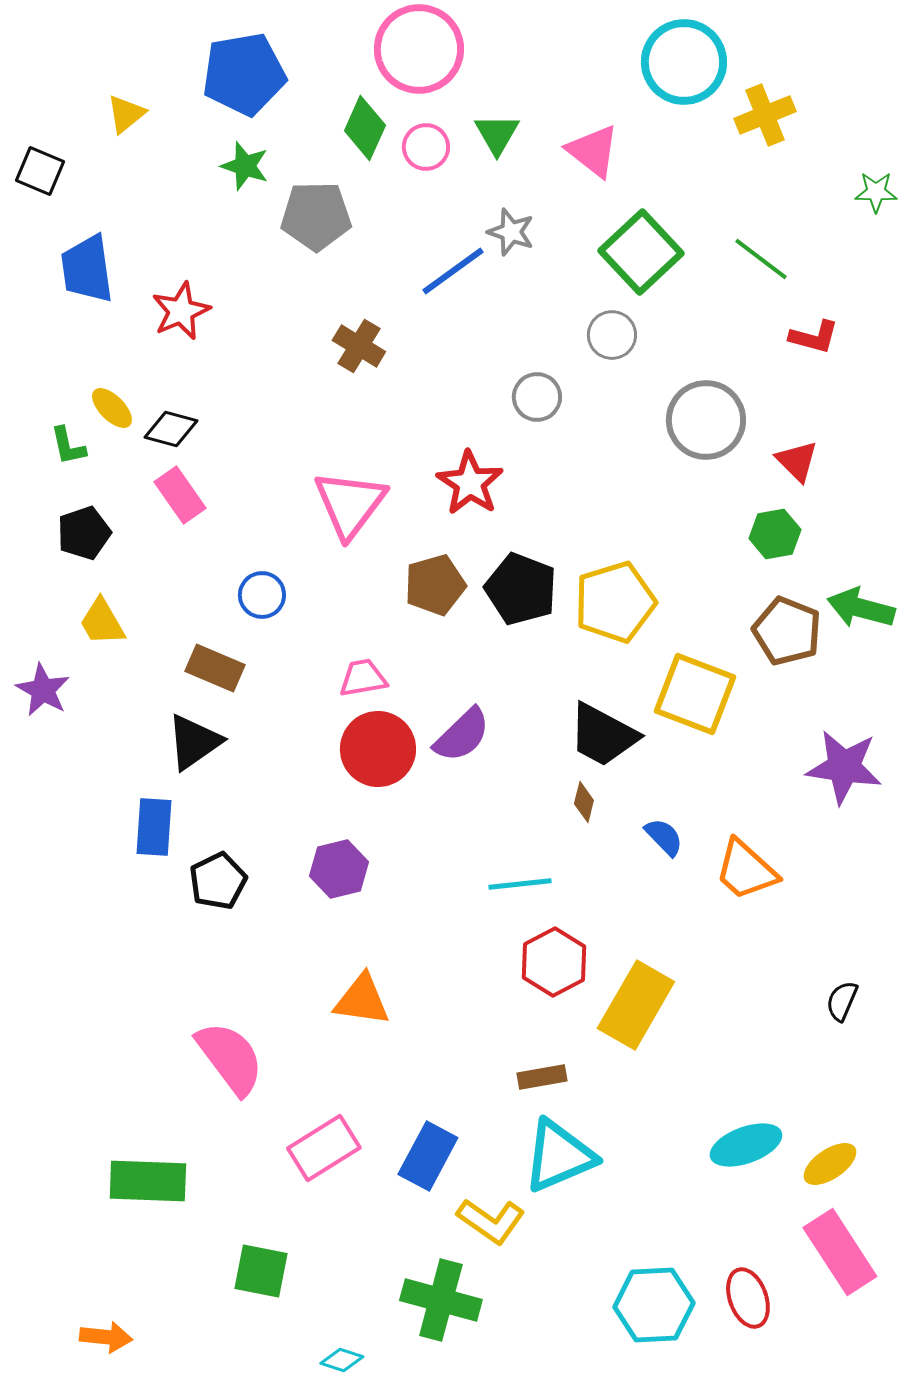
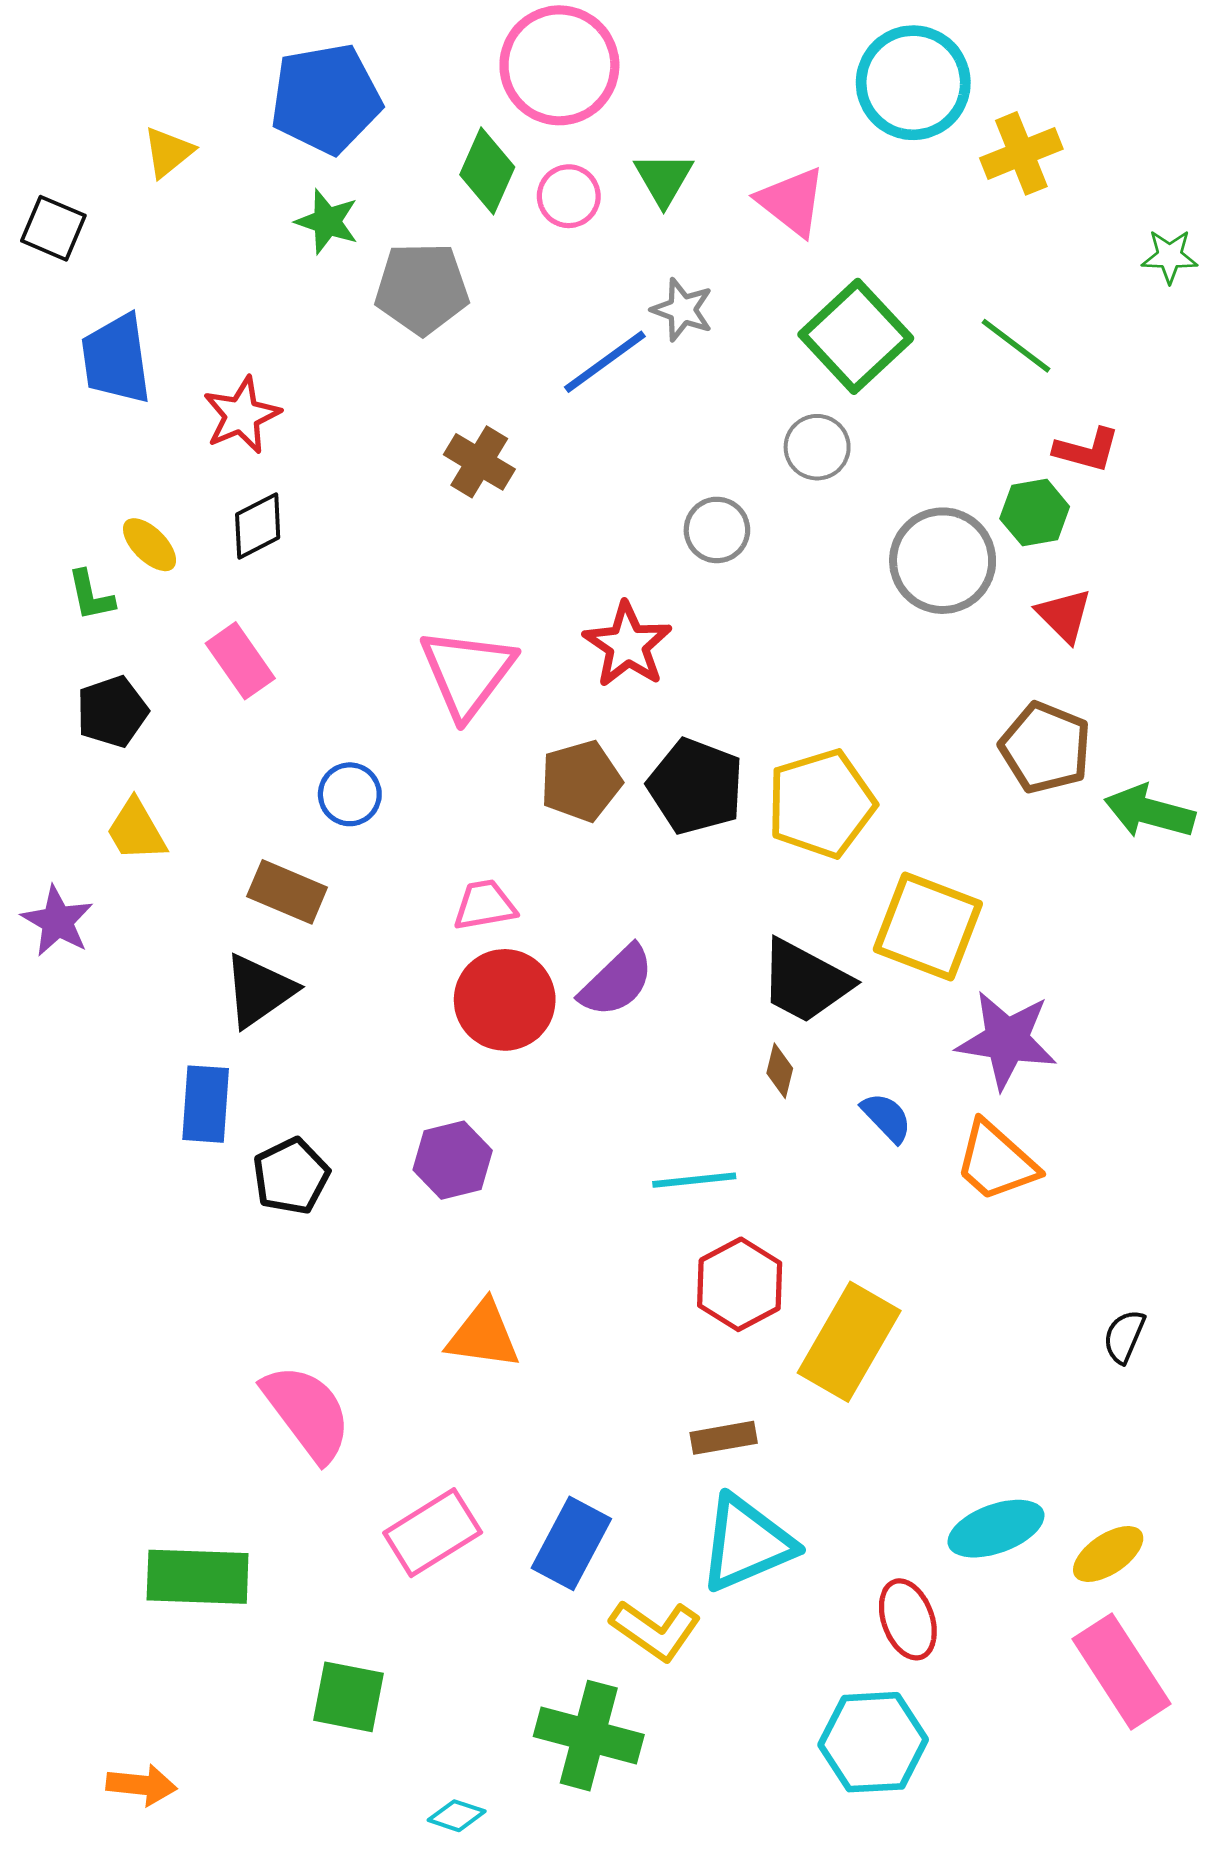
black diamond: (171, 429) -> (258, 526), moved, turned -42
green hexagon: (775, 534) -> (1035, 513), moved
brown pentagon: (787, 631) -> (1045, 748), moved
purple star: (844, 767) -> (1007, 1040), moved
red ellipse: (748, 1298) -> (908, 1619), moved

